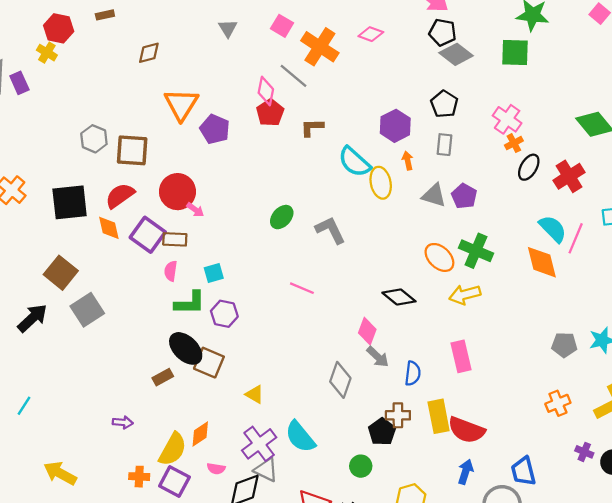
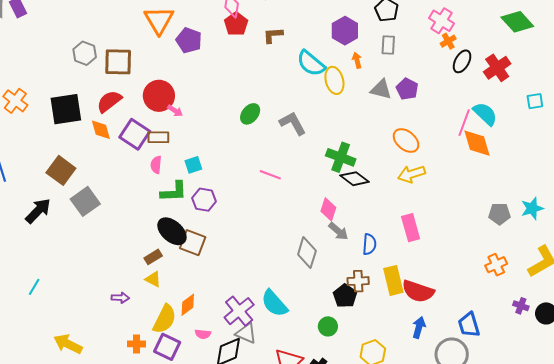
pink line: (576, 238) -> (464, 123), moved
green cross: (476, 251) -> (341, 157), moved
orange ellipse: (439, 257) -> (406, 140), moved
yellow triangle: (255, 394) -> (153, 279), moved

